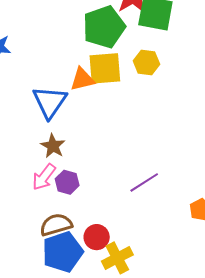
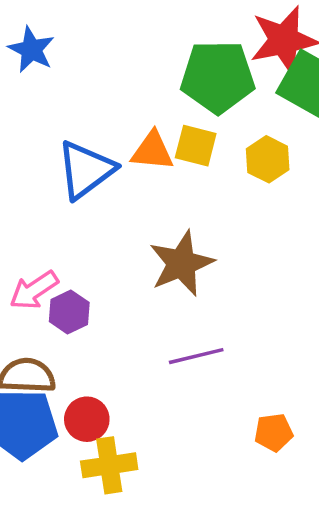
yellow square: (105, 68) -> (196, 146), size x0.7
brown star: (53, 146) -> (181, 263), moved, size x1.5

